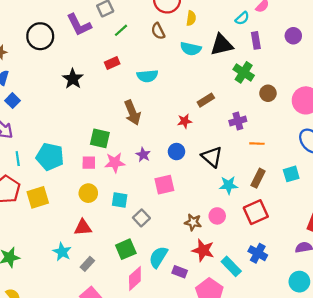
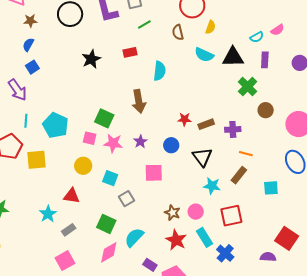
cyan semicircle: (147, 76) -> (160, 71), turned -90
brown rectangle: (206, 100) -> (206, 124), moved
brown rectangle: (258, 178) -> (239, 175), moved
green square: (126, 249) -> (106, 224), turned 36
cyan rectangle: (231, 266) -> (204, 237), moved
purple rectangle: (180, 272) -> (150, 265), moved

